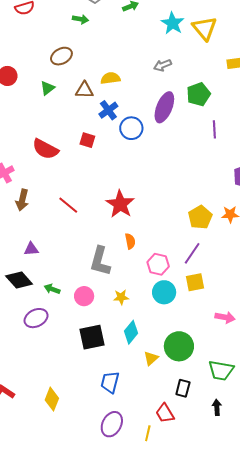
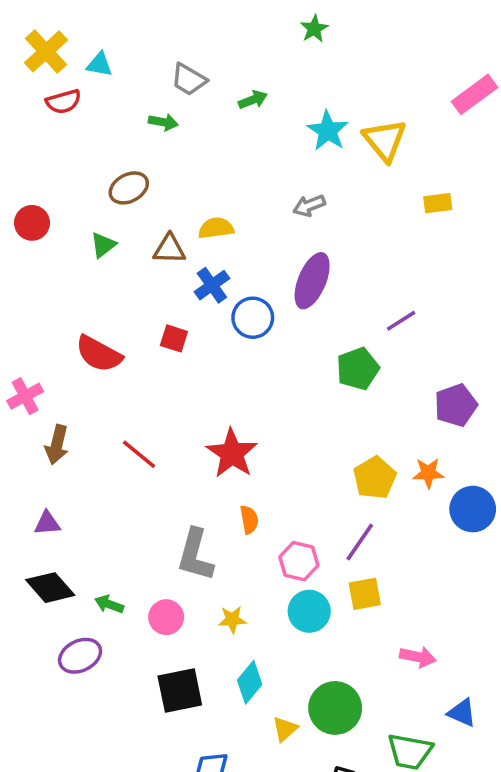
green pentagon: (198, 94) -> (358, 369), moved
purple line: (214, 129) -> (401, 321), turned 60
purple triangle: (31, 249) -> (47, 523), moved

